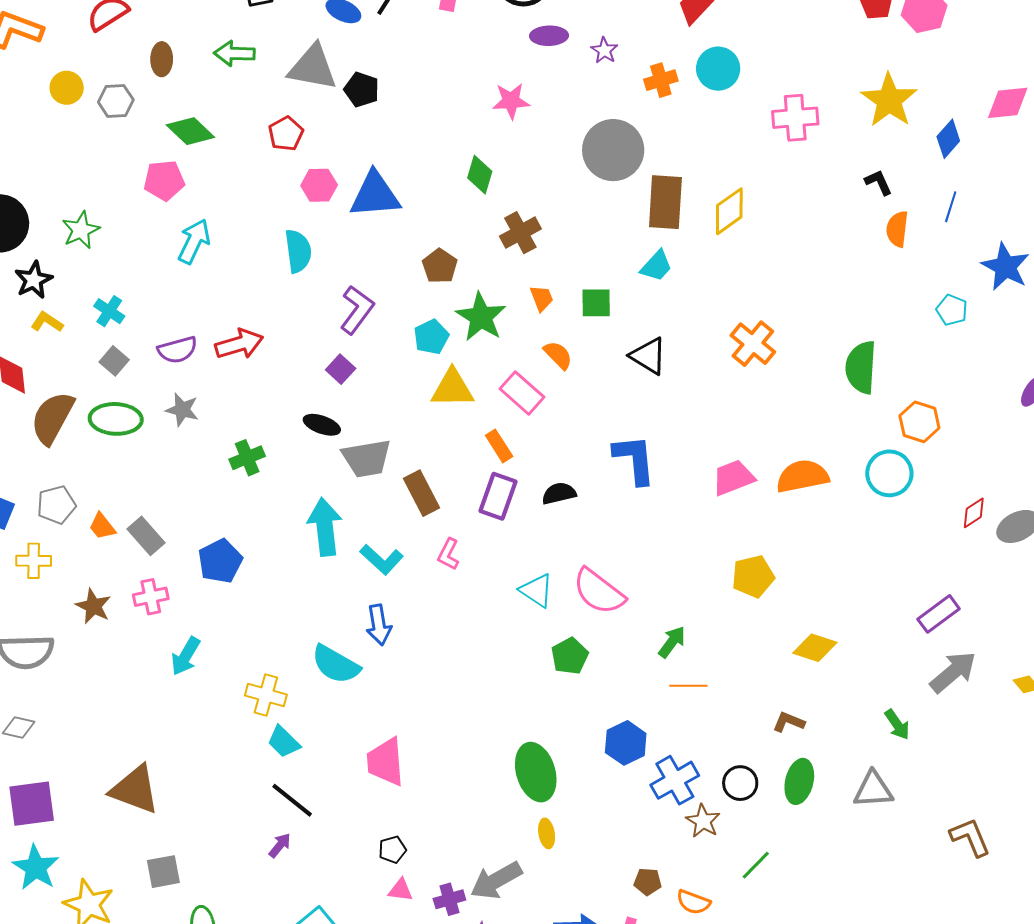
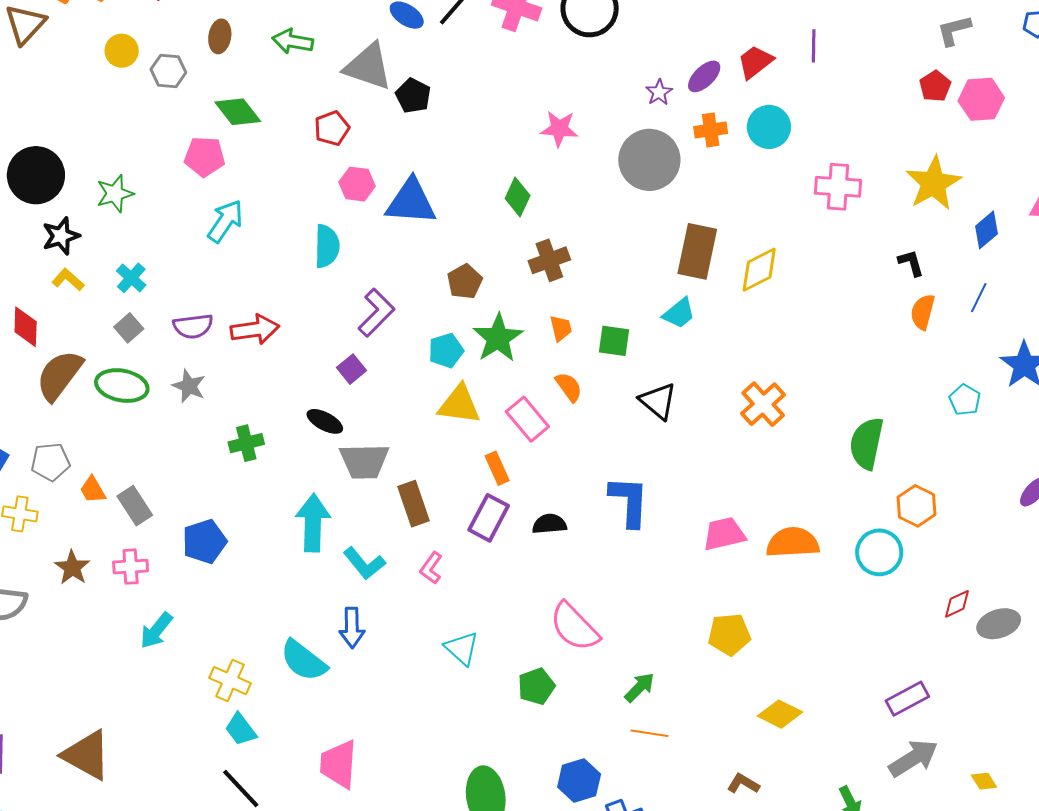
purple ellipse: (549, 36) -> (704, 76), moved, turned -51
gray circle: (613, 150) -> (649, 160), moved
cyan triangle: (536, 590) -> (462, 648), moved

